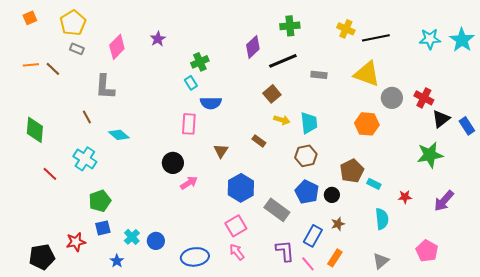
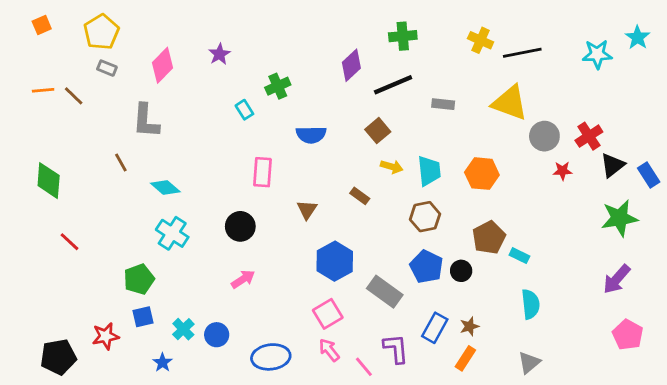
cyan star: (462, 40) -> (638, 37), moved, size x0.7
cyan rectangle: (191, 83) -> (244, 110), moved
red cross: (424, 98) -> (589, 136), turned 30
blue semicircle: (211, 103) -> (311, 135), moved
orange hexagon: (367, 124) -> (482, 174), moved
green star: (430, 155) -> (619, 218), moved
cyan cross: (85, 159) -> (172, 233), moved
pink arrow: (189, 183) -> (243, 279), moved
red star: (405, 197) -> (563, 171), moved
brown star: (338, 224) -> (469, 326), moved
pink pentagon: (427, 251) -> (628, 335), moved
pink line: (308, 264) -> (364, 367), moved

